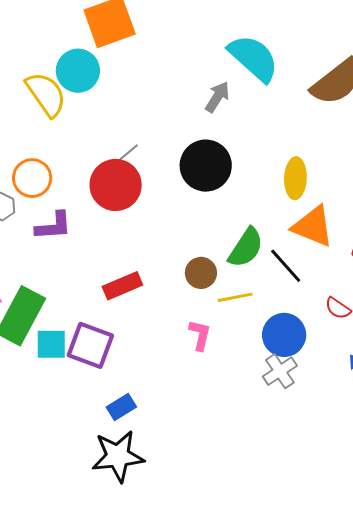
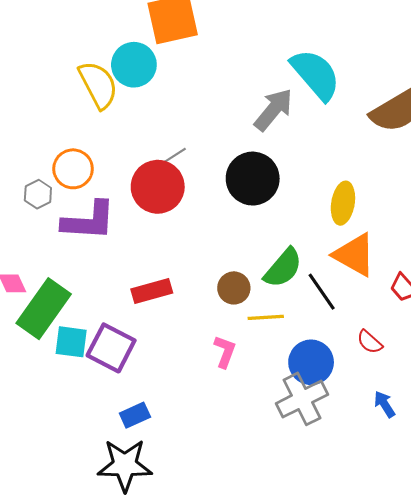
gray arrow: (217, 97) -> (273, 110), size x1.4
purple L-shape: (53, 226) -> (89, 221), size x1.4
gray cross: (280, 371) -> (302, 399), size x1.4

